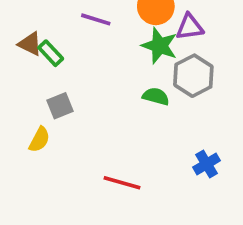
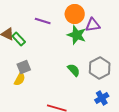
gray hexagon: (193, 76) -> (100, 68), moved
green semicircle: (156, 96) -> (74, 70), moved, turned 32
yellow semicircle: (39, 140) -> (20, 79), moved

